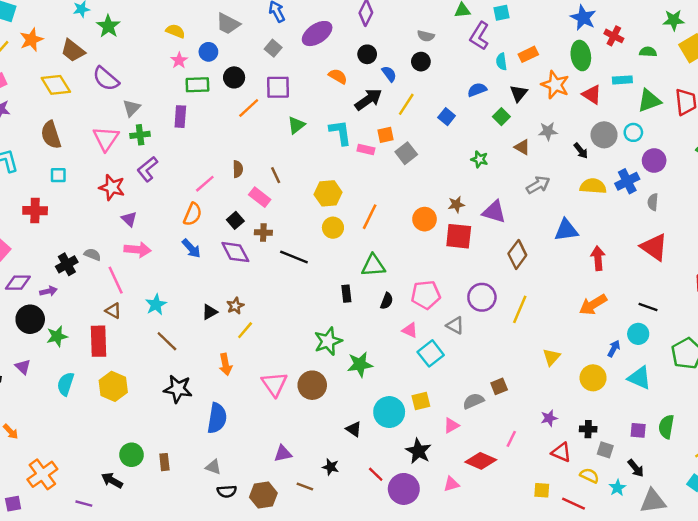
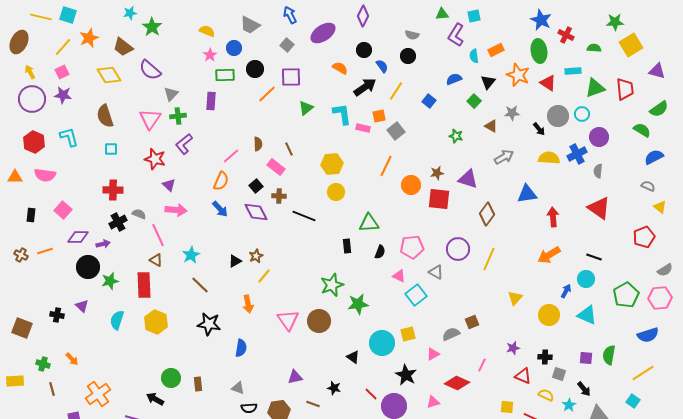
red cross: (35, 211) -> (113, 190), moved
orange line: (370, 217) -> (386, 166), moved
blue semicircle: (217, 418) -> (241, 348), size x0.7

